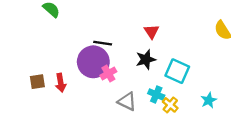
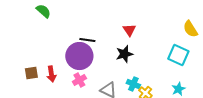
cyan square: (177, 71) -> (178, 55), moved
pink cross: (108, 73) -> (79, 80), moved

